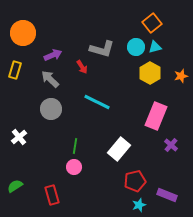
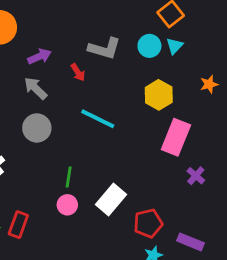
cyan triangle: (155, 47) -> (175, 46), turned -32
yellow hexagon: (150, 73) -> (159, 95), moved
white rectangle: (119, 149) -> (111, 200), moved
red rectangle: (52, 195) -> (18, 225), moved, turned 36

